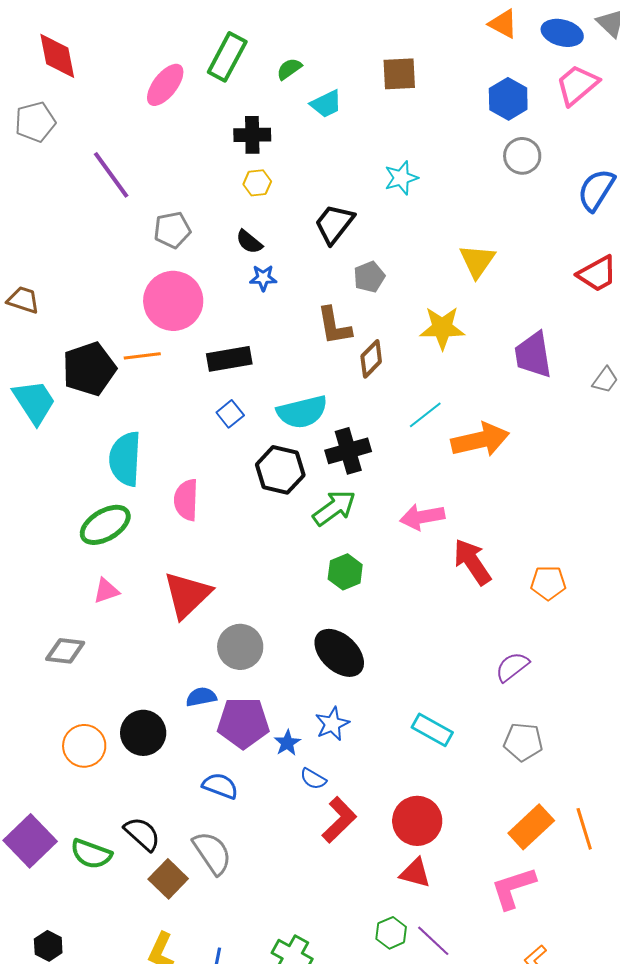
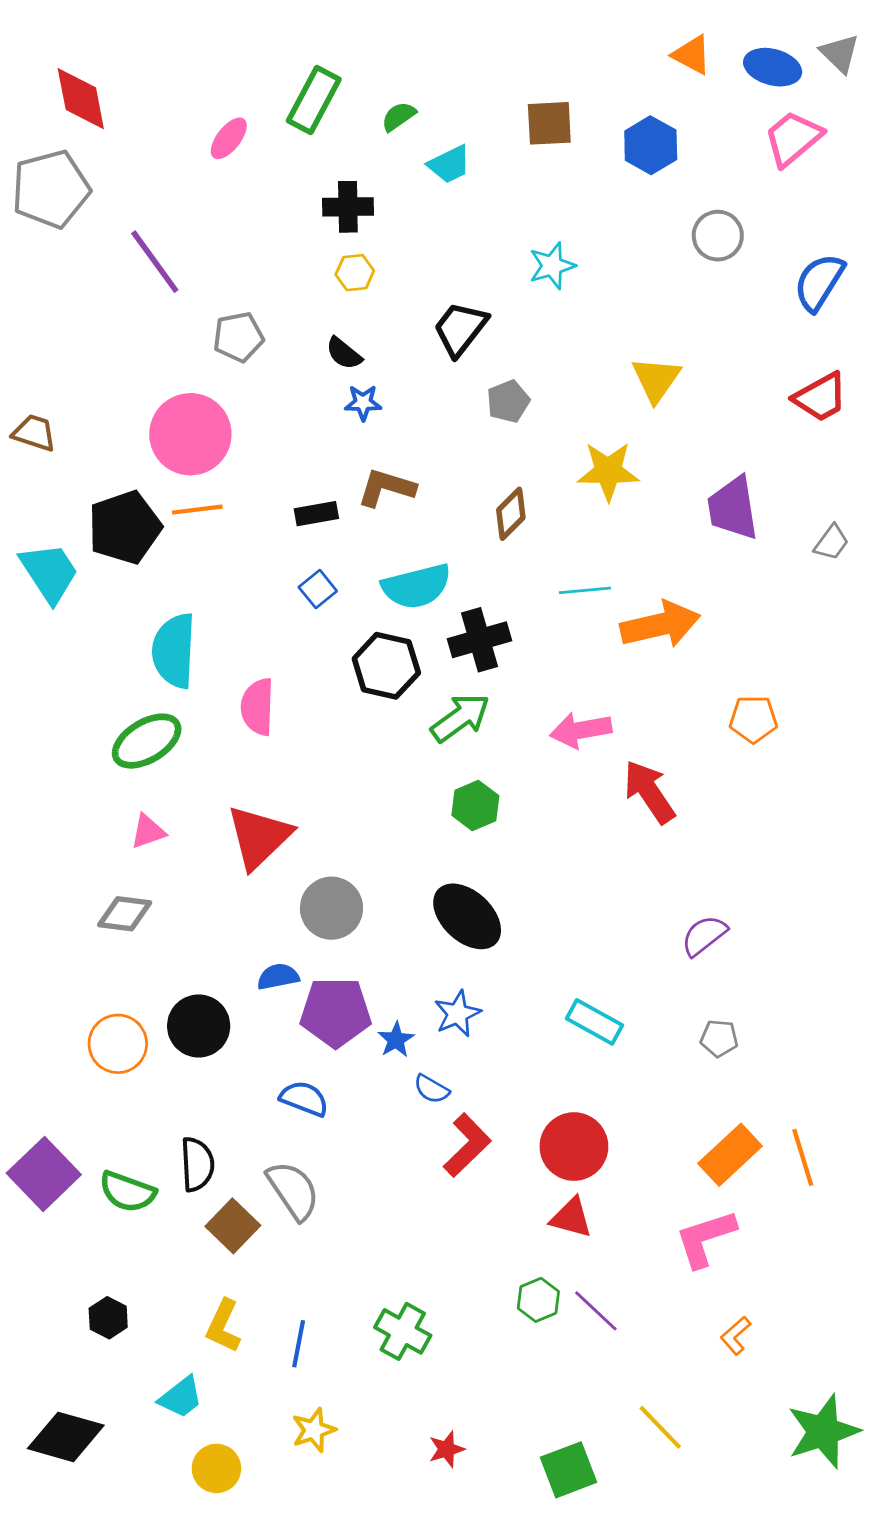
pink ellipse: (165, 85) -> (229, 138), size x0.7
blue hexagon: (508, 99) -> (651, 145), moved
gray pentagon: (35, 122) -> (51, 189), size x1.4
pink circle: (173, 301) -> (190, 434), moved
brown L-shape: (334, 326) -> (386, 488), moved, turned 117
black rectangle: (229, 359) -> (316, 514), size x0.7
cyan line: (425, 415) -> (585, 590), turned 33
orange pentagon: (548, 583) -> (753, 719), moved
gray diamond: (65, 651) -> (125, 914), moved
gray pentagon: (523, 742) -> (719, 1038), size x0.7
black semicircle: (142, 834) -> (197, 1164), turned 45
black hexagon: (48, 946) -> (108, 1318), moved

